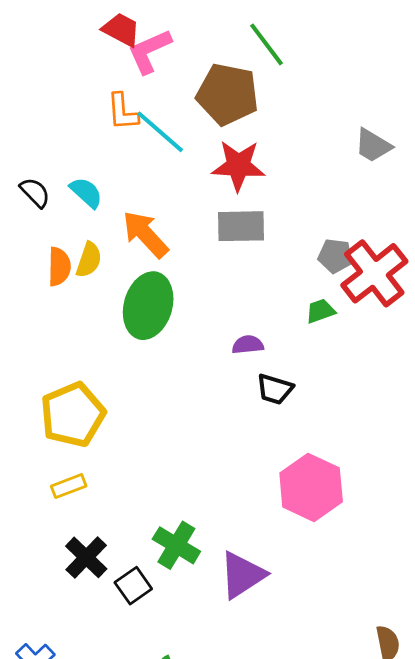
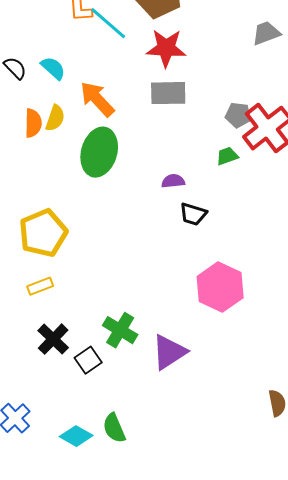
gray trapezoid: (373, 145) -> (266, 33), turned 128

